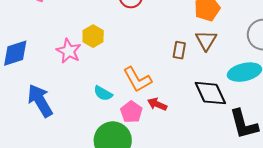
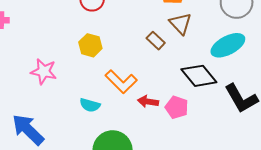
yellow hexagon: (93, 36) -> (90, 45), moved
brown rectangle: (179, 50) -> (156, 41), turned -42
pink pentagon: (131, 112) -> (177, 107), moved

